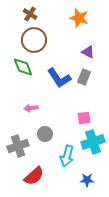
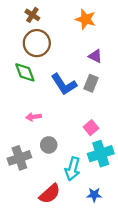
pink square: (84, 118) -> (91, 128), turned -32
red semicircle: (34, 176) -> (50, 194), moved

